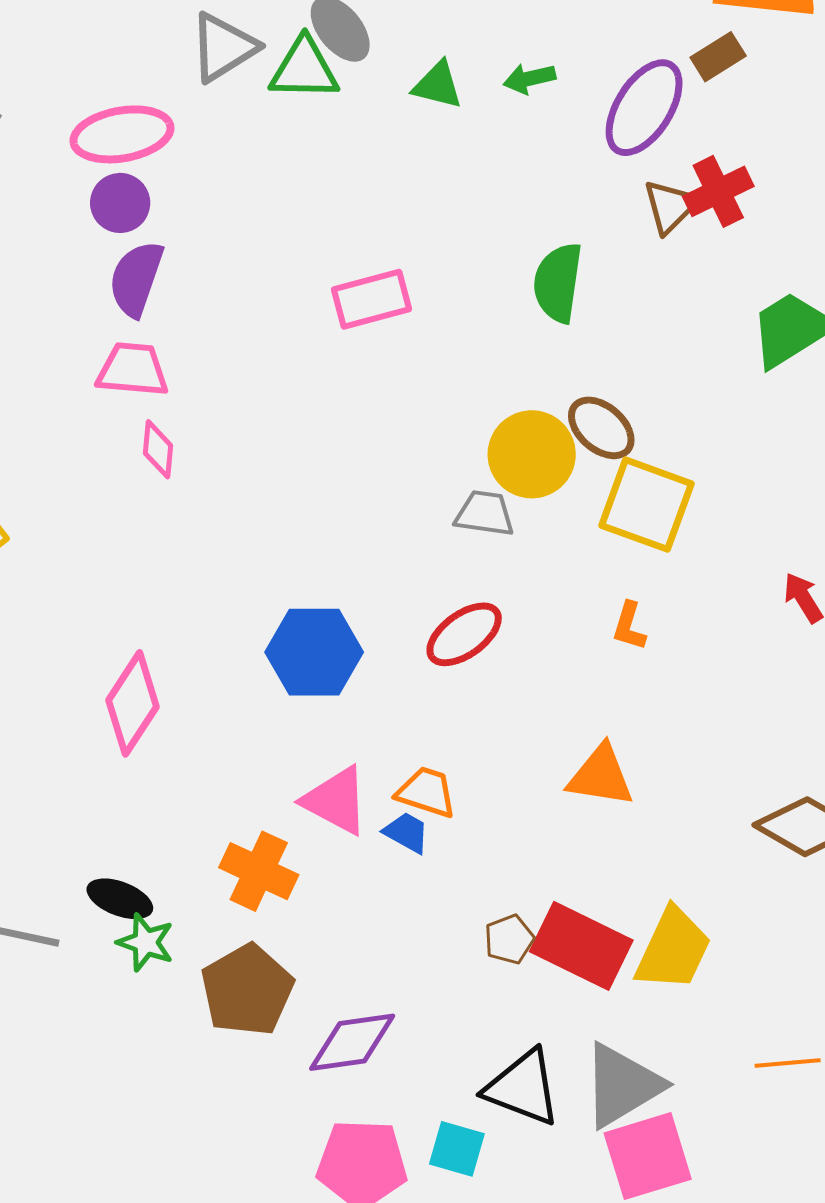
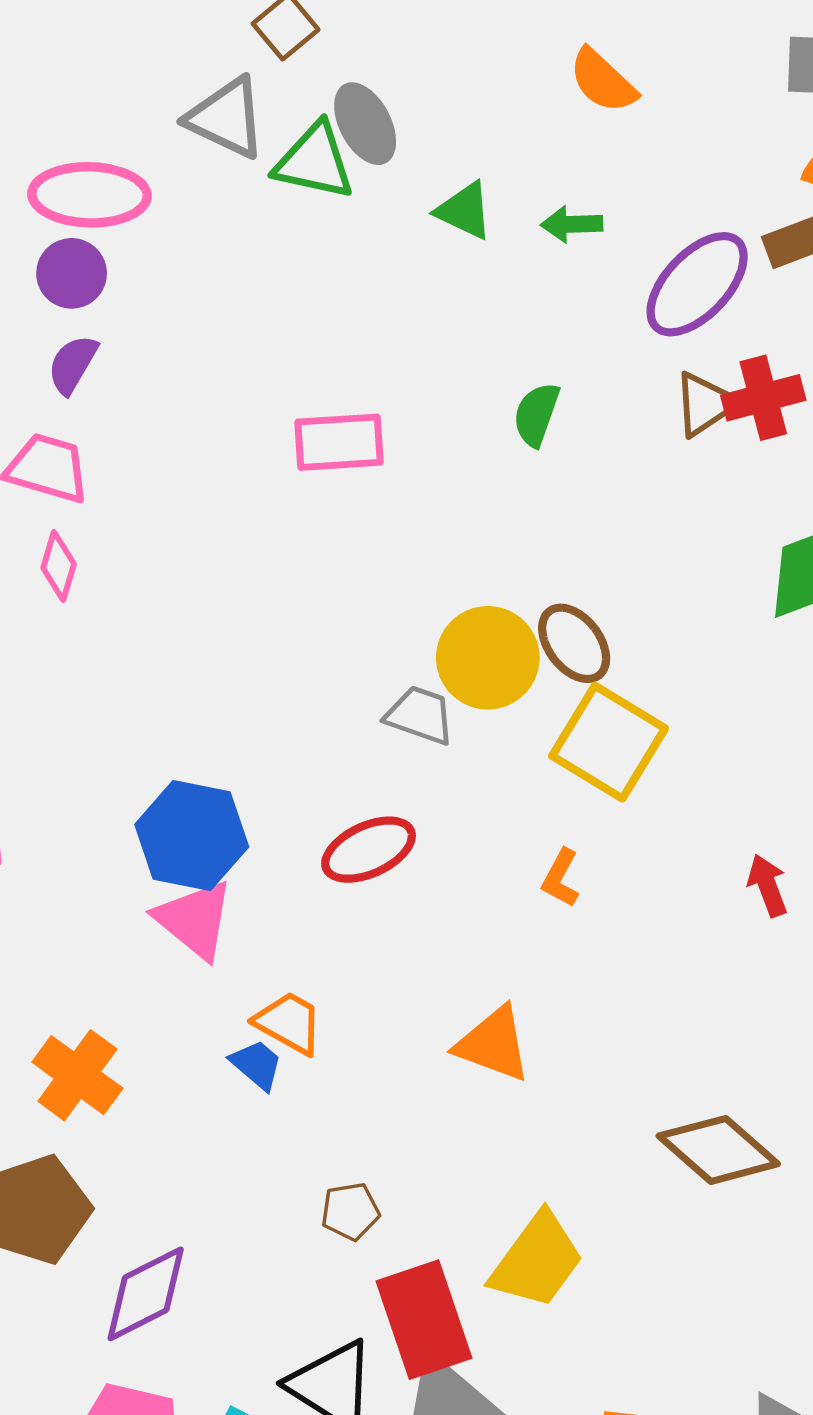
gray triangle: (223, 47) -> (226, 118), turned 46
purple semicircle: (136, 279) -> (73, 364), size x0.7
green semicircle: (558, 283) -> (536, 414), moved, size x0.7
pink triangle: (336, 801) -> (195, 920), moved
red rectangle: (581, 946) -> (424, 1320), moved, turned 34
purple diamond: (352, 1042) -> (146, 1294), turned -30

